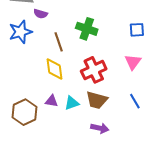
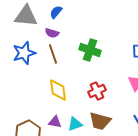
purple semicircle: (41, 14) -> (52, 33), moved
brown line: (59, 42) -> (53, 54), moved
red cross: (94, 70) -> (97, 91), size x0.7

